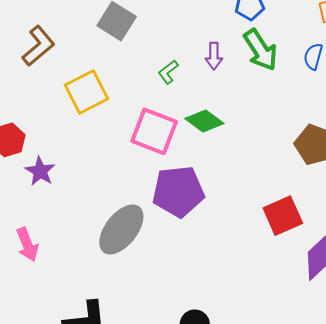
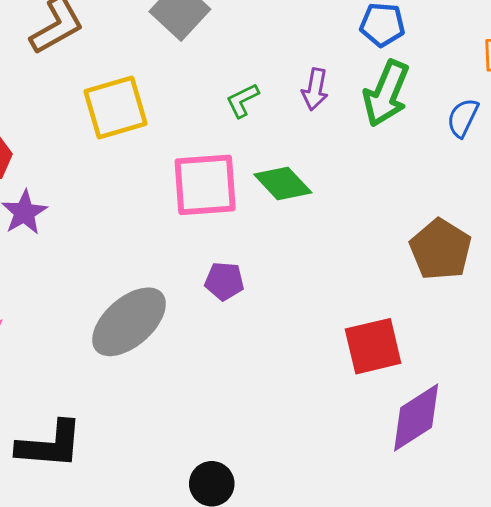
green arrow: (261, 50) -> (386, 93), turned 45
pink square: (154, 131) -> (205, 185), turned -36
purple pentagon: (178, 191) -> (224, 281), size x0.5

